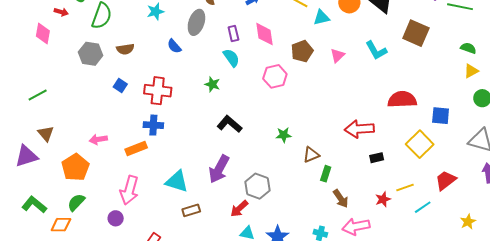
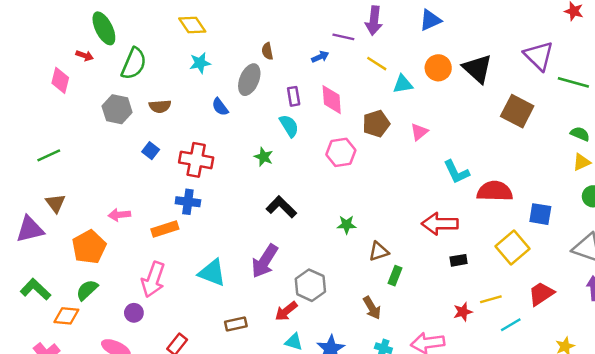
cyan L-shape: (376, 50) -> (456, 172), moved
brown arrow: (341, 199) -> (372, 308), moved
brown rectangle: (191, 210) -> (236, 324), moved

